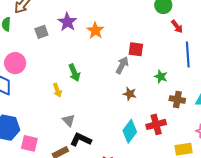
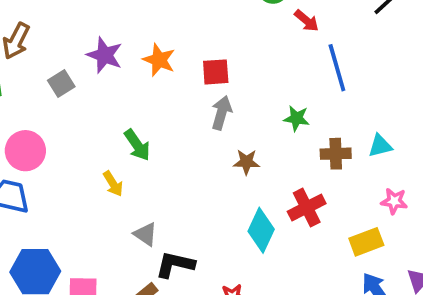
red square: (136, 49) -> (216, 72), moved

